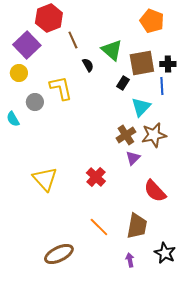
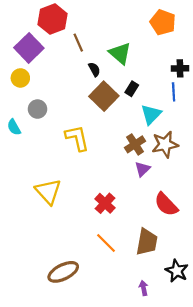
brown square: (142, 63) -> (104, 96), moved, turned -36
yellow L-shape: (61, 88) -> (77, 138), moved
red cross: (96, 177) -> (105, 203), moved
purple arrow: (130, 260) -> (144, 288), moved

